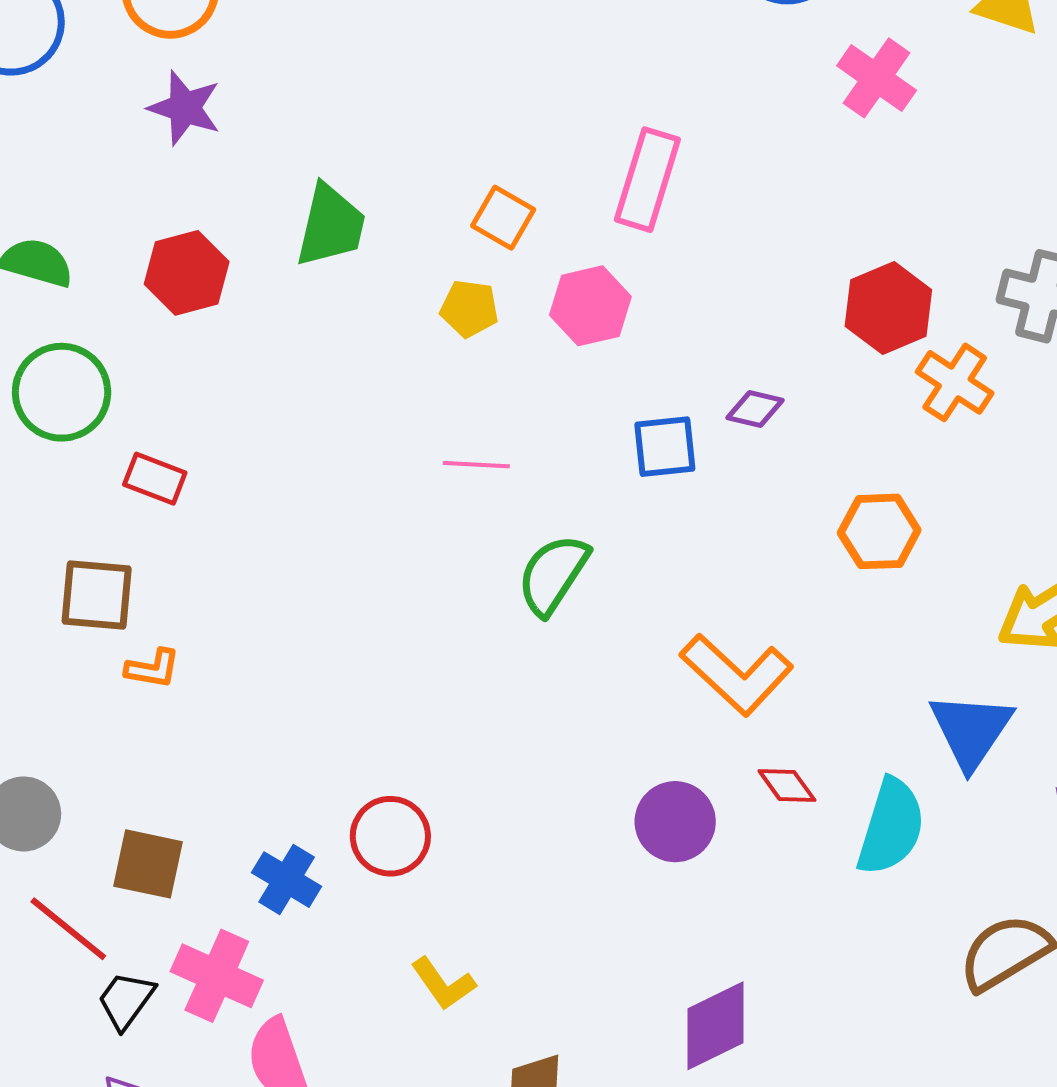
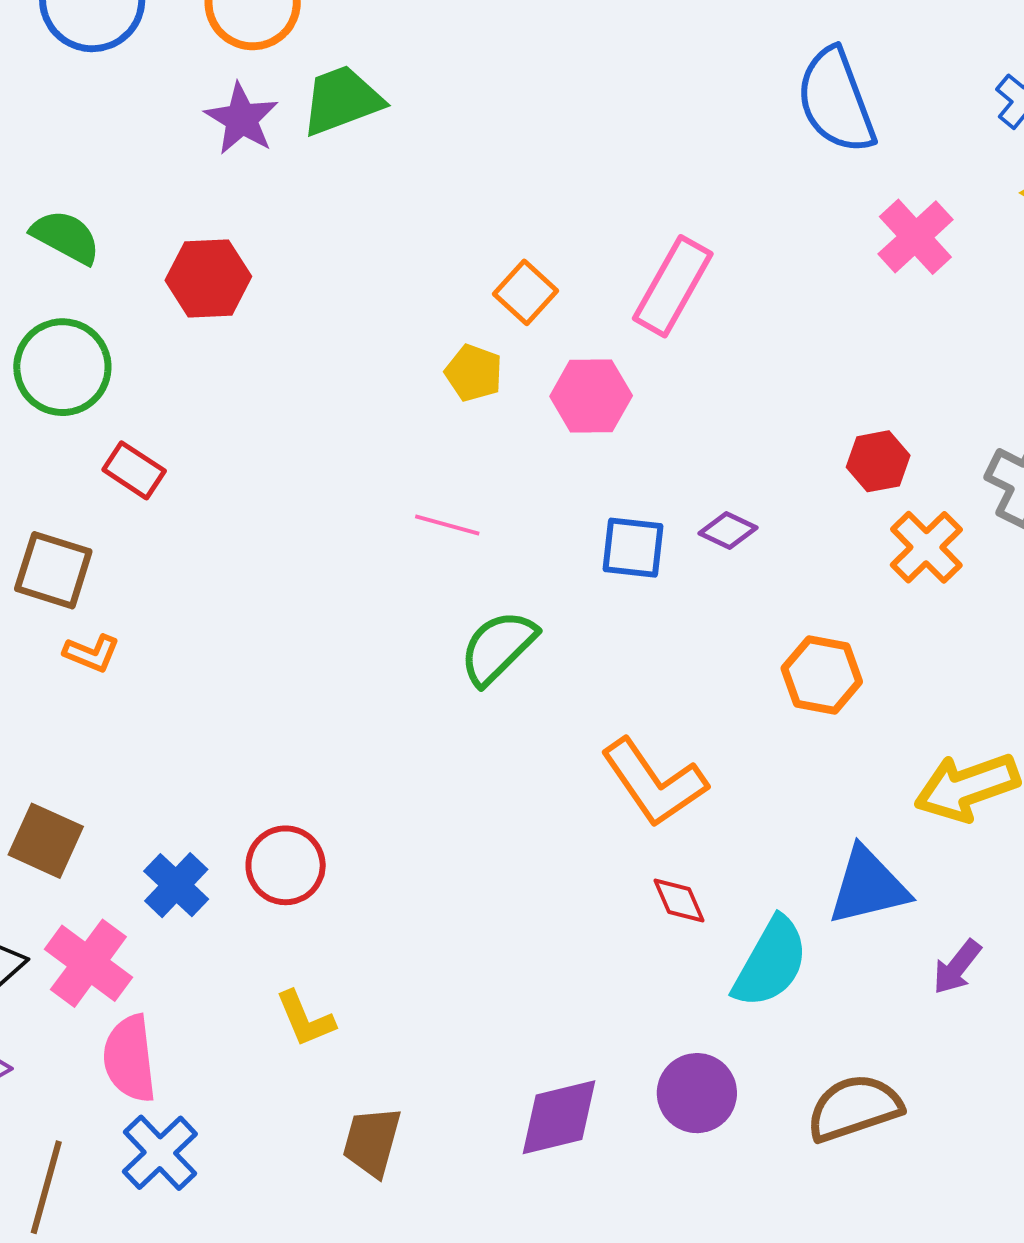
green trapezoid: (331, 226) -> (342, 100), moved, turned -136
red hexagon: (888, 308) -> (878, 461), size x0.7
blue triangle: (971, 730) -> (868, 886), turned 30
purple circle: (675, 822) -> (697, 1093), moved

